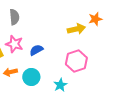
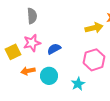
pink star: (14, 44) -> (32, 43), turned -30

